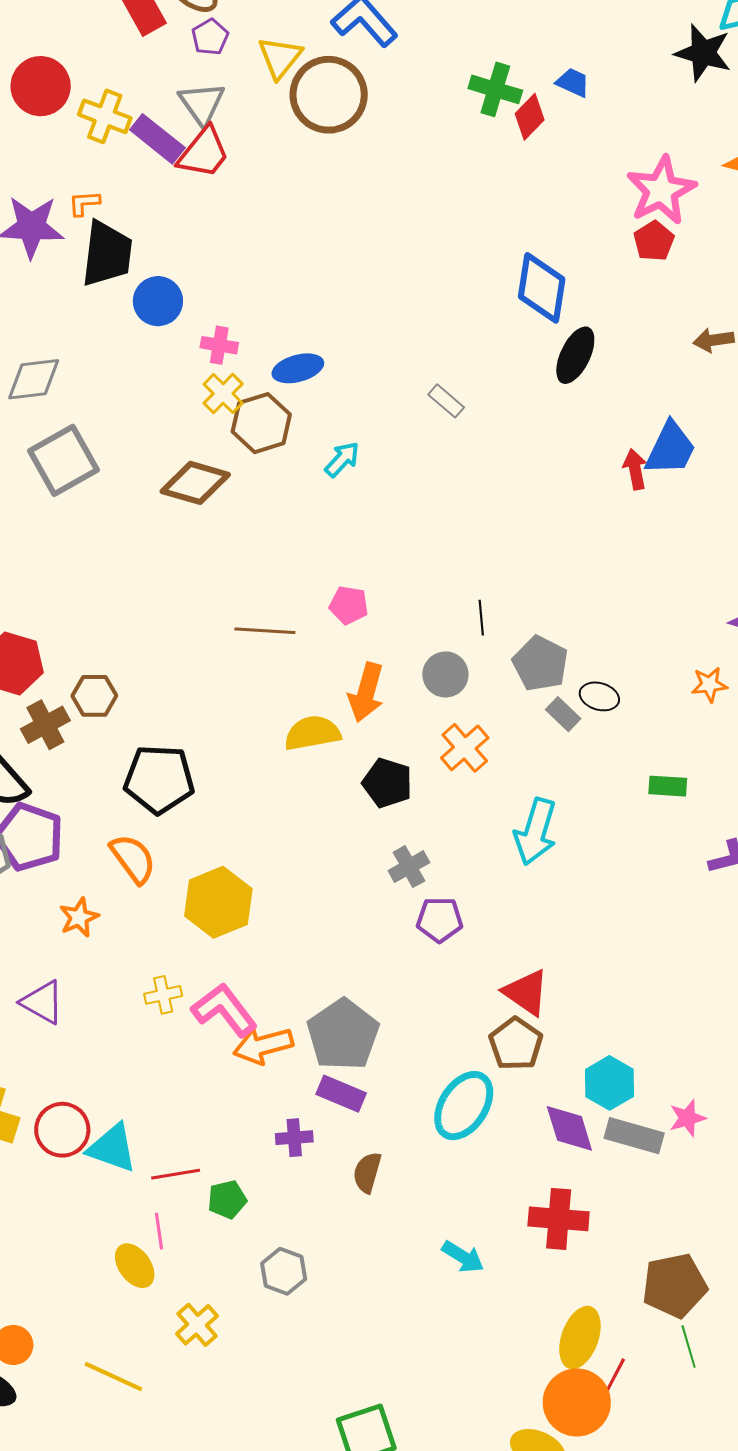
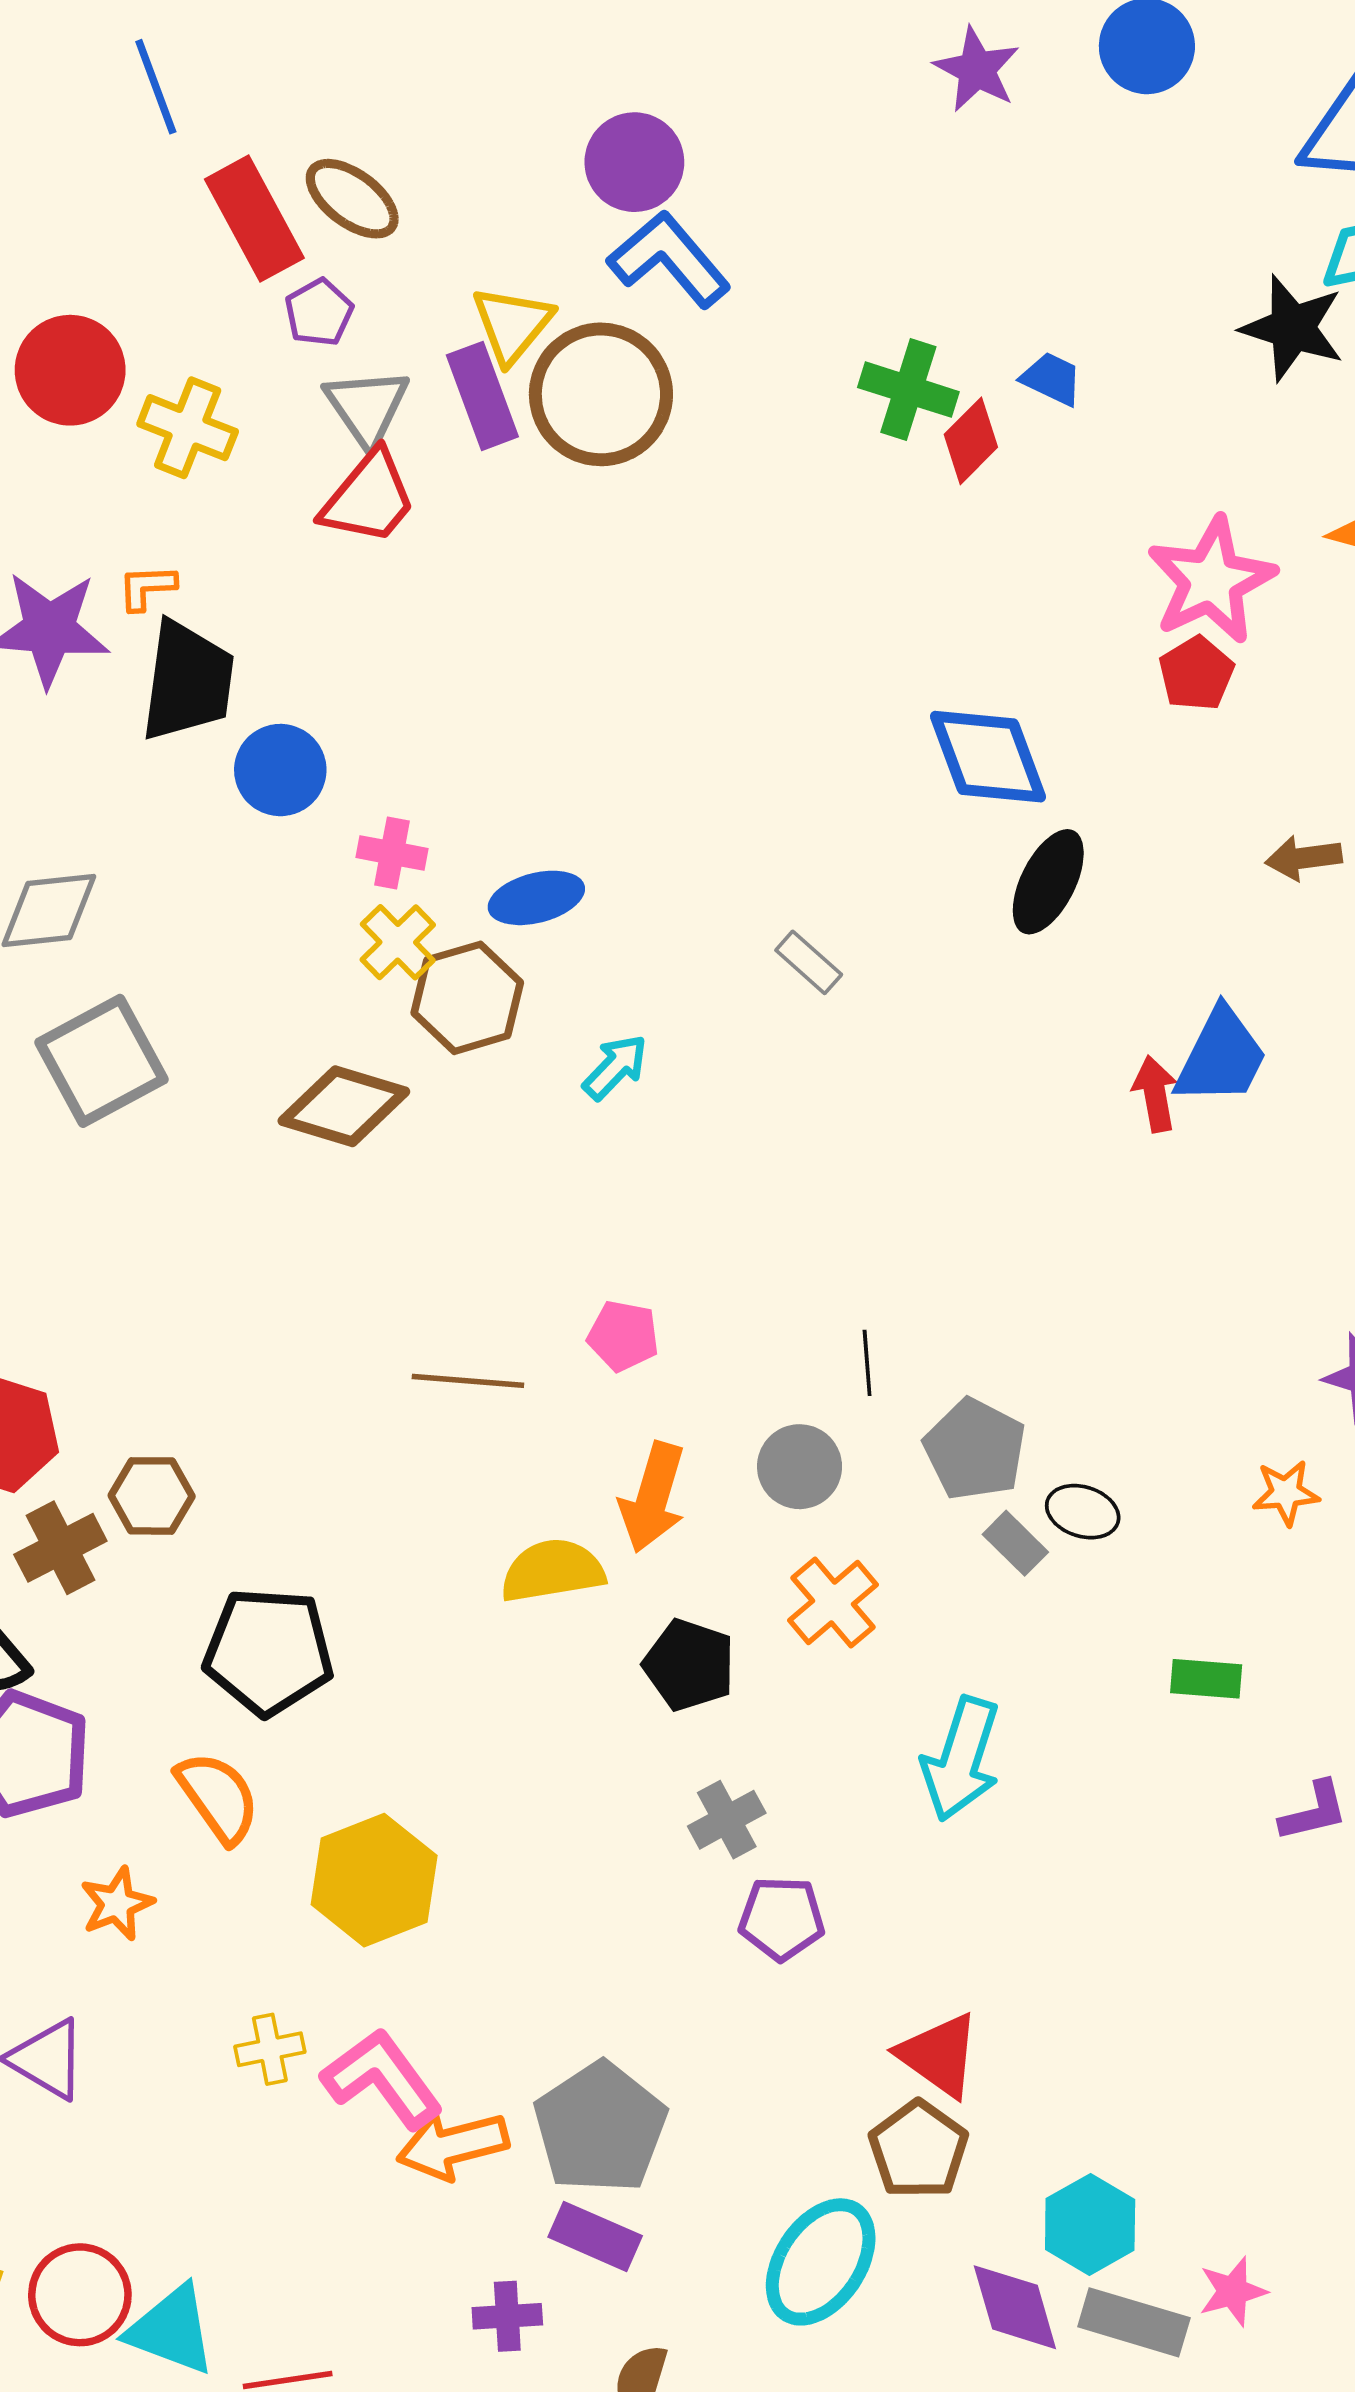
purple pentagon: (210, 37) -> (319, 313), moved
purple rectangle: (157, 139) -> (482, 396), moved, turned 30
blue diamond: (542, 288) -> (988, 757), turned -30

